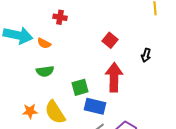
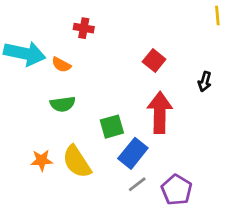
blue rectangle: (95, 106) -> (133, 153), turned -65

